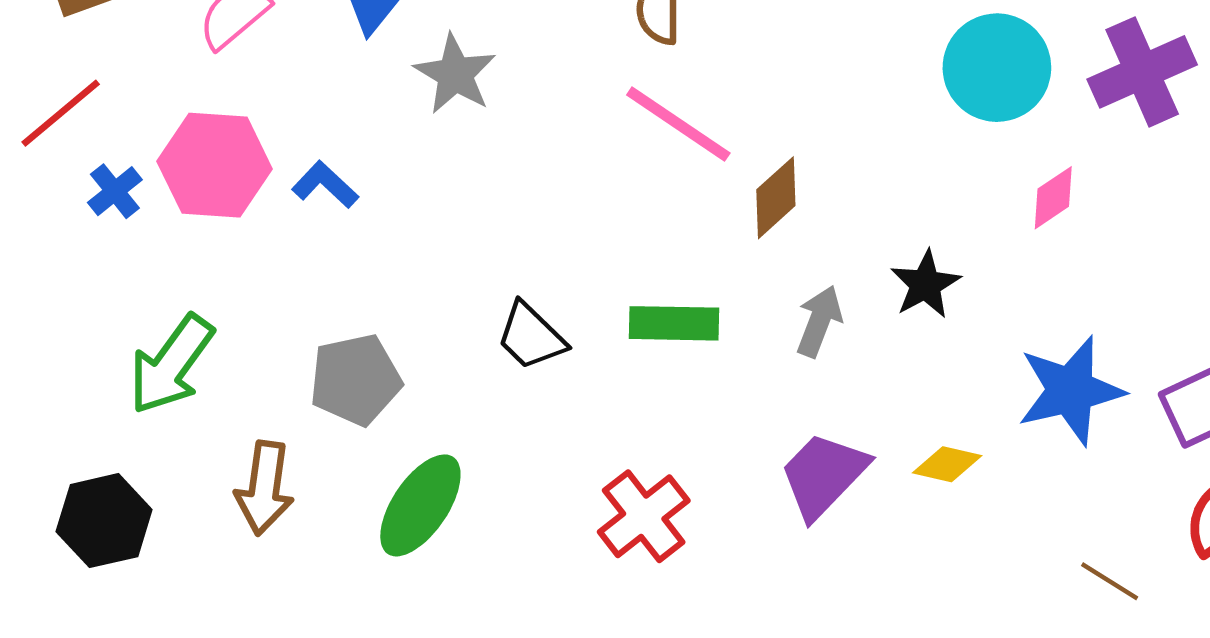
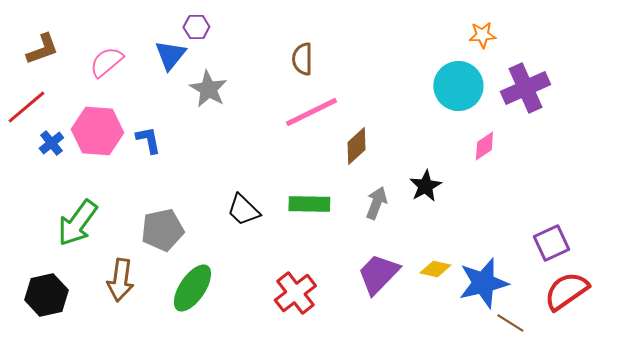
pink line: (678, 124) -> (311, 112), turned -60
blue L-shape: (325, 185) -> (148, 140), turned 36
blue star: (1071, 391) -> (483, 283), moved

